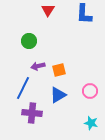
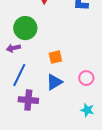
green circle: (29, 41) -> (25, 28), size x1.5
purple arrow: (38, 66) -> (13, 48), moved

